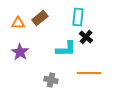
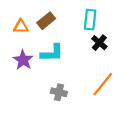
cyan L-shape: (66, 49) -> (52, 53), moved
orange line: (89, 73) -> (103, 84), turned -50

